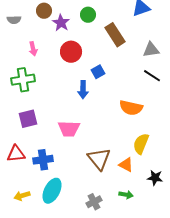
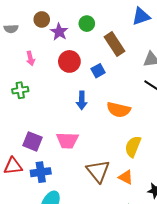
blue square: (98, 72) -> (98, 71), moved
green cross: (23, 80) -> (20, 90), size x0.7
orange semicircle: (131, 108) -> (119, 110), moved
purple square: (28, 119) -> (33, 141), moved, turned 36
yellow semicircle: (141, 144) -> (133, 147), moved

